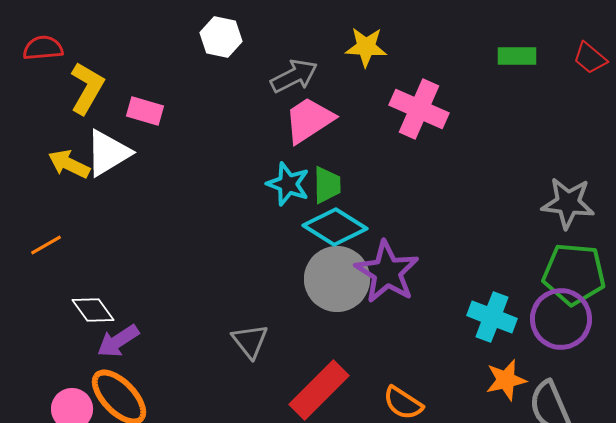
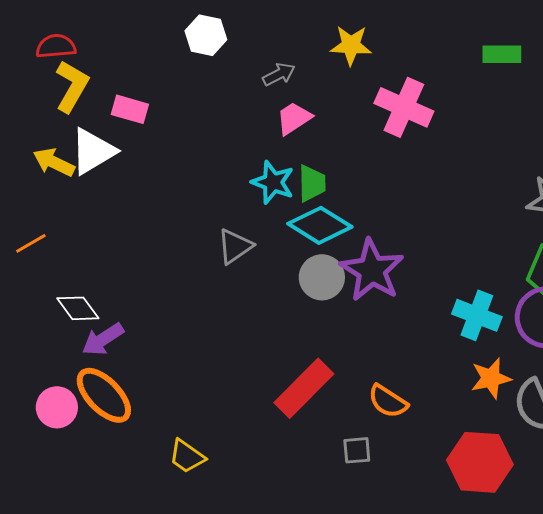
red semicircle: (43, 48) -> (56, 46), moved
gray arrow: (294, 76) -> (279, 74), size x0.7
pink trapezoid: (309, 120) -> (294, 118), size x0.7
gray circle: (337, 279) -> (322, 277), size x0.7
gray triangle: (250, 341) -> (235, 246), moved, turned 33

